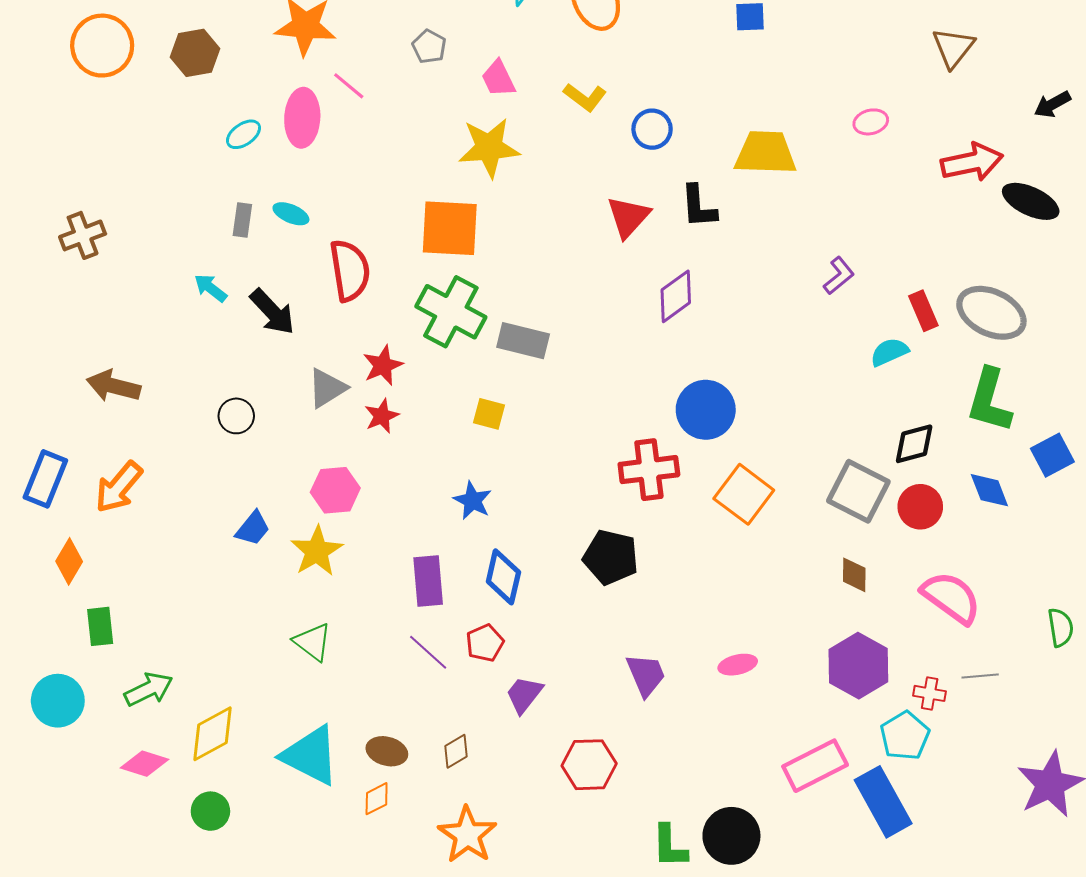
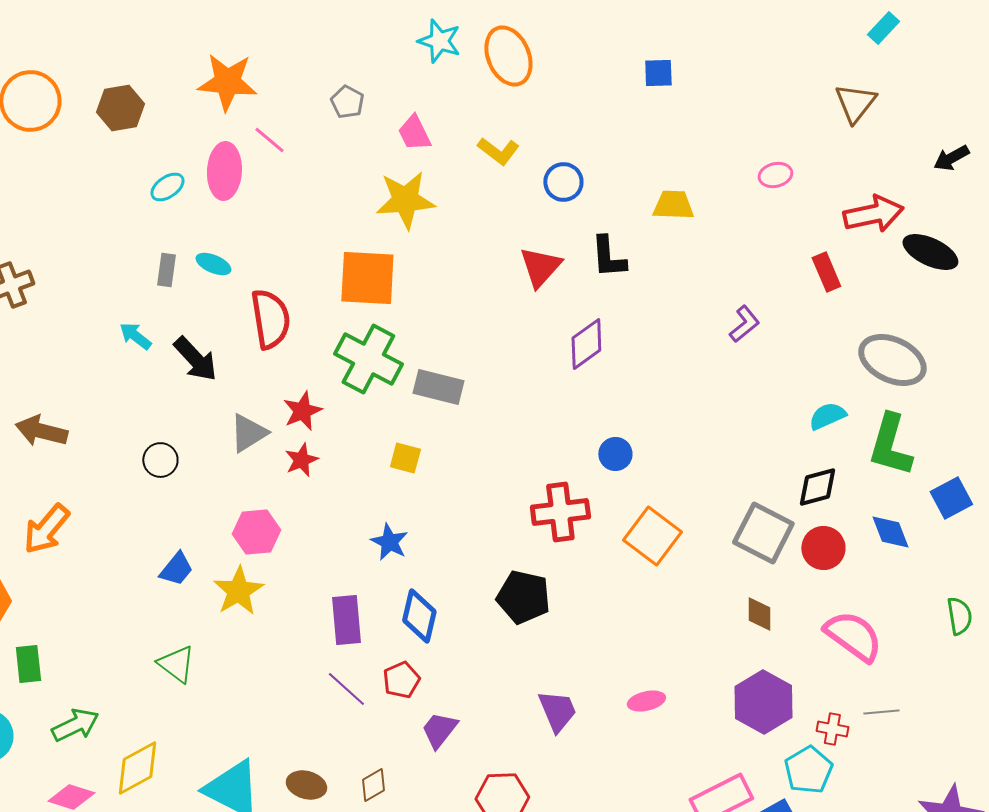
yellow trapezoid: (766, 153) -> (673, 205), size x0.7
red rectangle: (923, 311) -> (826, 272), moved
cyan semicircle: (889, 352) -> (827, 416), moved
blue circle: (706, 410) -> (615, 454), size x0.6
green semicircle: (1061, 627) -> (959, 616), moved
green triangle: (313, 642) -> (176, 664), moved

